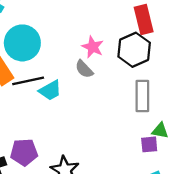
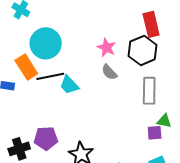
gray semicircle: (84, 69) -> (109, 72), moved
cyan trapezoid: (50, 90) -> (69, 85), turned 75

